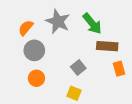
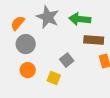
green arrow: (92, 24) -> (80, 19), turned 135
yellow square: (74, 93) -> (54, 78), moved

